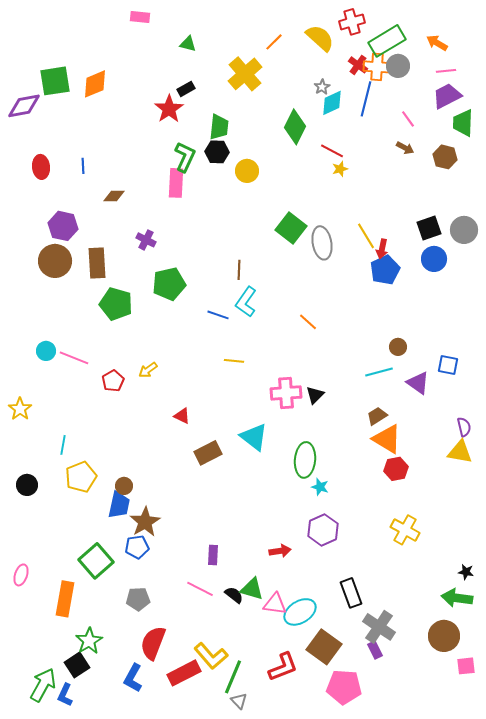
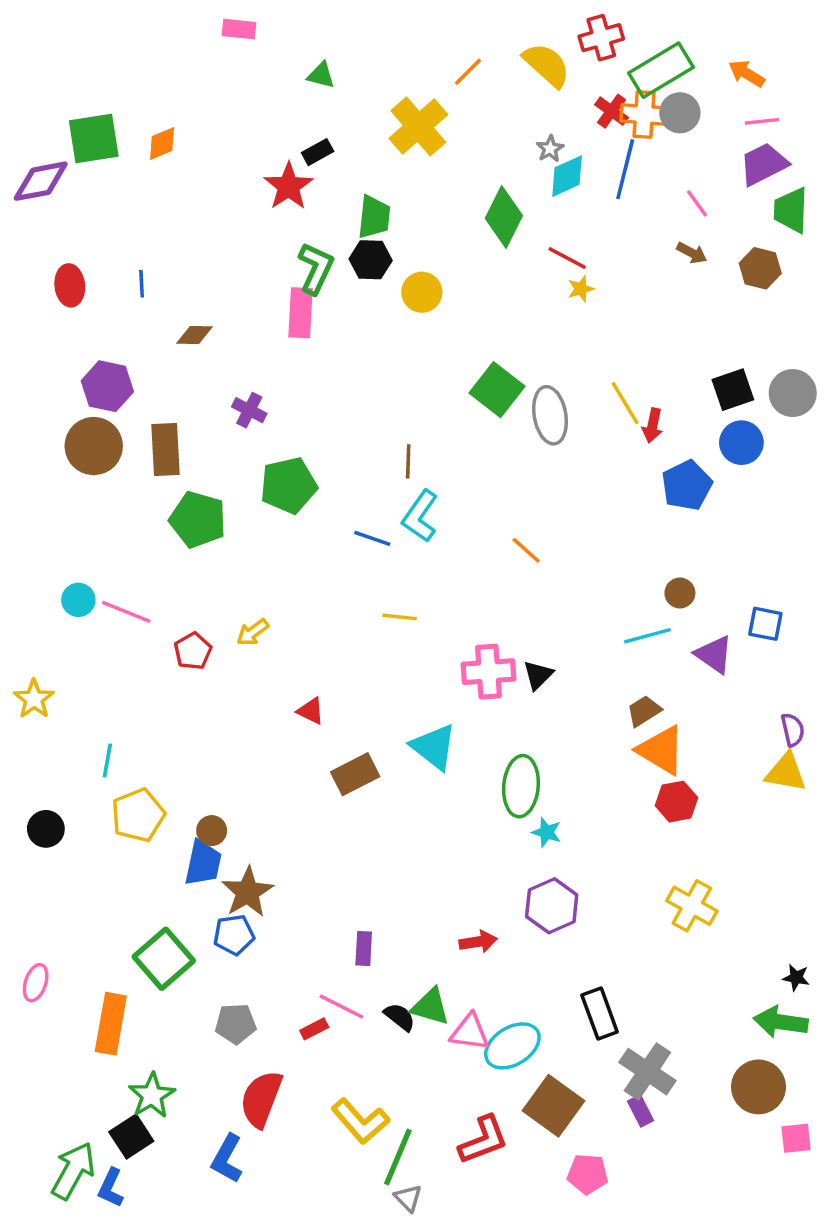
orange diamond: (95, 84) -> (162, 144), size x0.7
blue pentagon: (385, 270) -> (687, 485), moved
red rectangle: (184, 673) -> (314, 1029), moved, size x0.5
pink pentagon: (344, 687) -> (588, 1174), size x0.7

